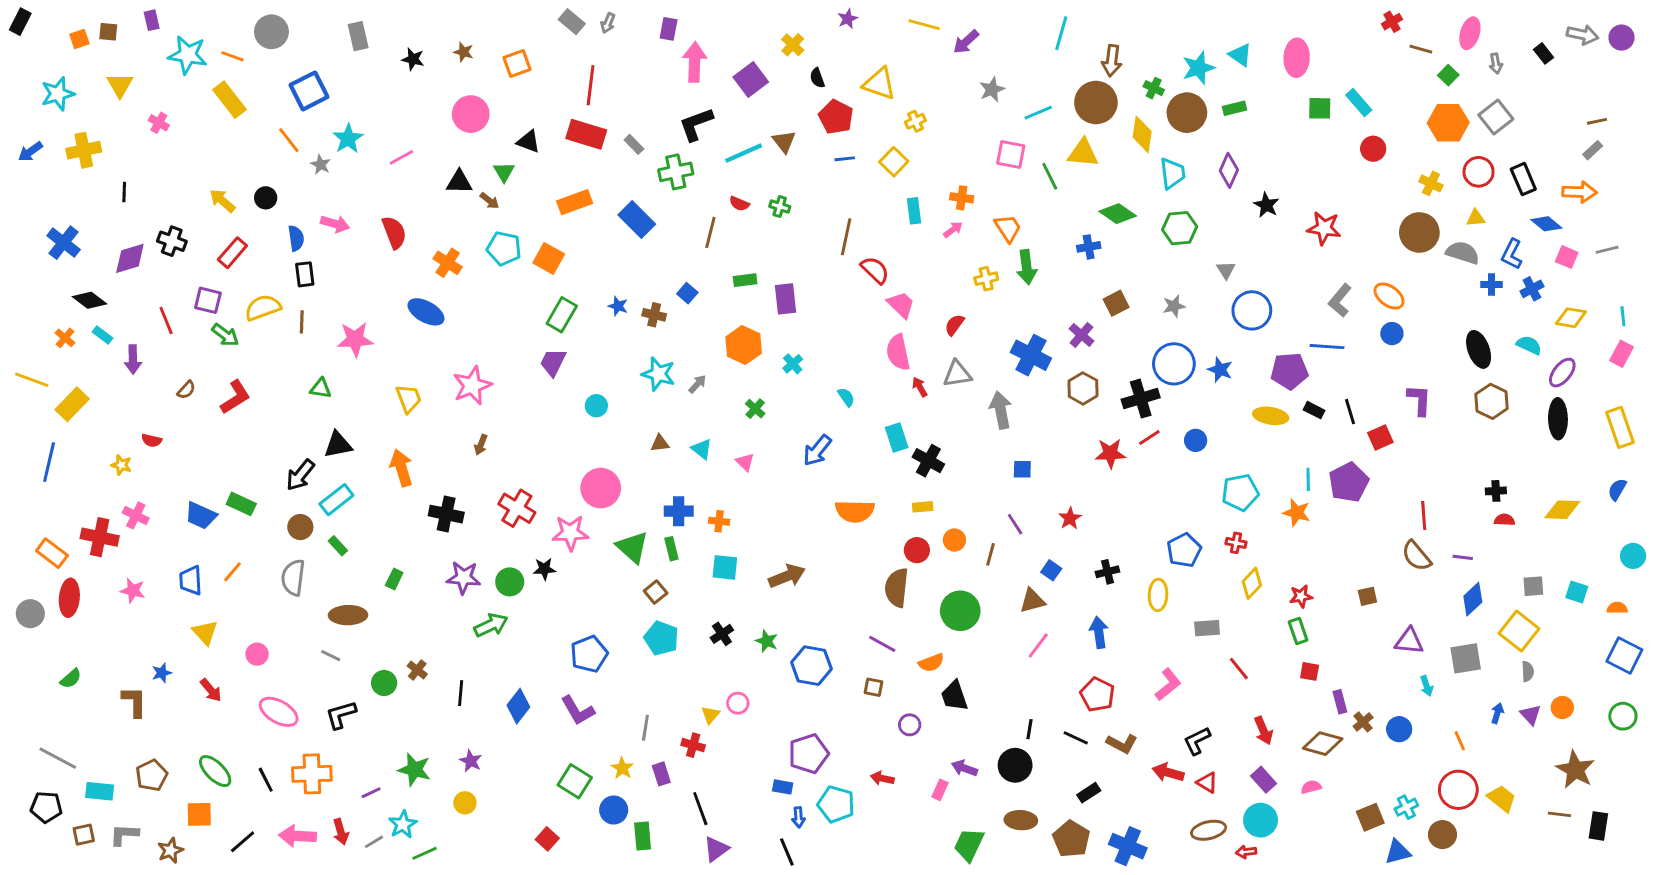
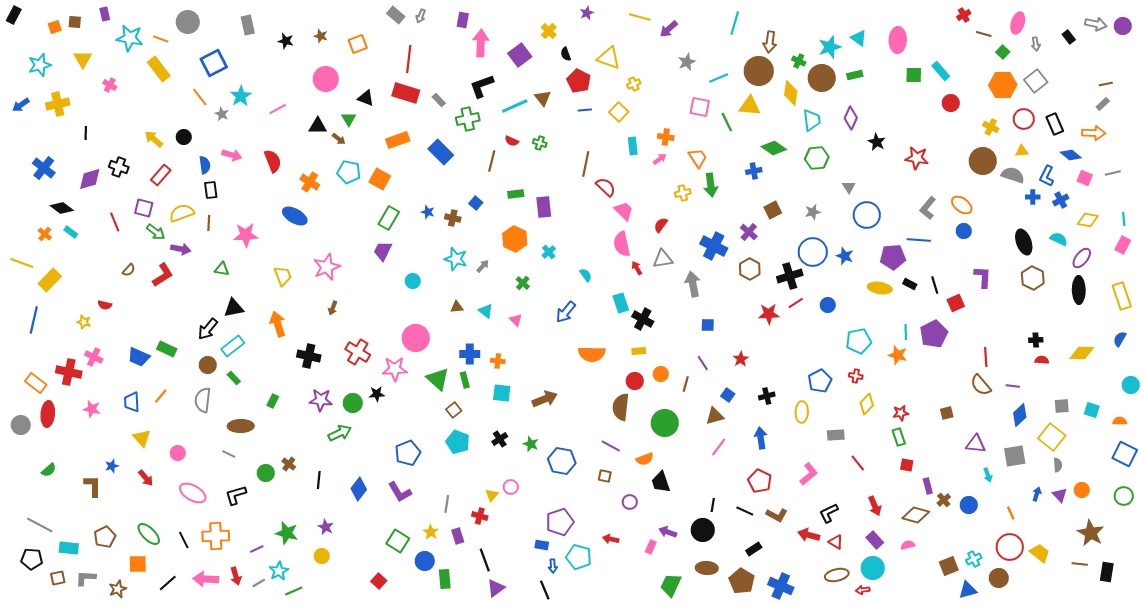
purple arrow: (133, 360) -> (181, 249), moved, turned -78

